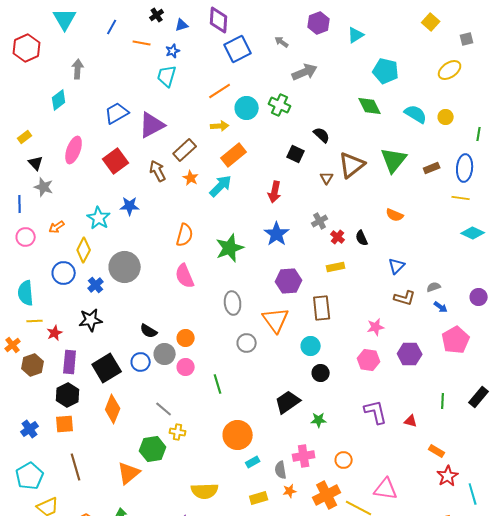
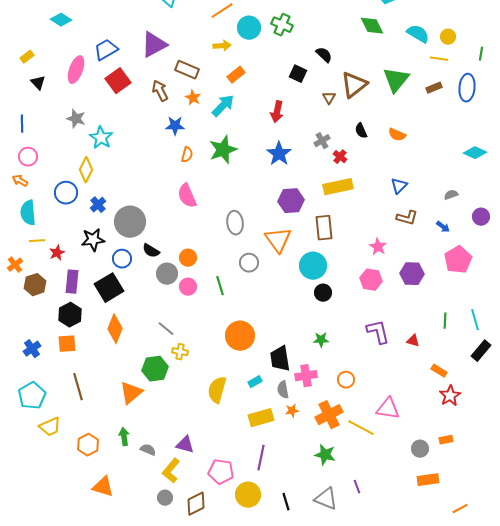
cyan diamond: (59, 100) -> (61, 20), turned 70
blue trapezoid: (117, 113) -> (106, 50), moved
brown rectangle: (185, 150) -> (187, 70), turned 65
orange rectangle: (234, 155) -> (236, 75), size x0.7
gray star: (44, 187) -> (76, 119), moved
yellow line: (461, 198) -> (439, 59), moved
blue star: (130, 206) -> (175, 126), moved
orange arrow: (57, 227) -> (20, 181), moved, turned 63
orange semicircle: (185, 235) -> (187, 155), size x0.7
black semicircle: (362, 238) -> (361, 131), moved
green star: (230, 248) -> (223, 150), moved
gray circle: (125, 267) -> (130, 222), moved
yellow rectangle: (336, 267) -> (338, 187), size x1.6
gray semicircle: (434, 287) -> (451, 195), moved
pink star: (376, 327) -> (378, 247), turned -30
cyan circle: (311, 346) -> (313, 266), size x1.4
blue circle: (141, 362) -> (122, 259), moved
green line: (218, 384) -> (220, 286), moved
black rectangle: (479, 397) -> (481, 351), moved
black trapezoid: (288, 402) -> (280, 359), moved, turned -64
orange circle: (238, 435) -> (240, 336), moved
yellow semicircle: (205, 491) -> (217, 390), moved, turned 108
cyan line: (473, 494) -> (475, 320), moved
yellow rectangle: (259, 498) -> (261, 418), size x1.4

